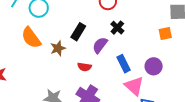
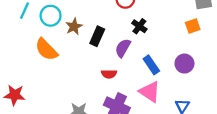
brown star: (58, 48) -> (74, 27), moved
pink triangle: (134, 86) -> (150, 92), moved

